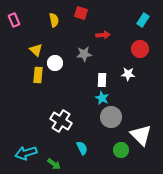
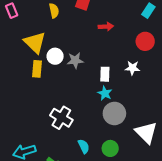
yellow triangle: (36, 50) -> (35, 42), size x1.6
gray star: (84, 54) -> (75, 60), moved
green circle: (121, 150) -> (110, 148), moved

